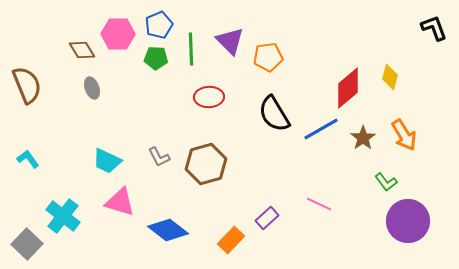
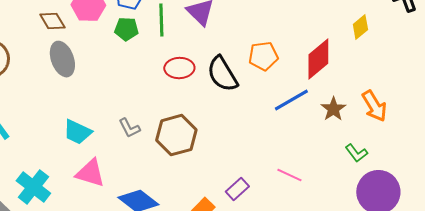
orange pentagon: (268, 57) -> (263, 56), moved
yellow diamond: (390, 77) -> (360, 27), moved, turned 35
gray ellipse: (92, 88) -> (62, 59), size x1.6
black semicircle: (274, 114) -> (222, 74), moved

